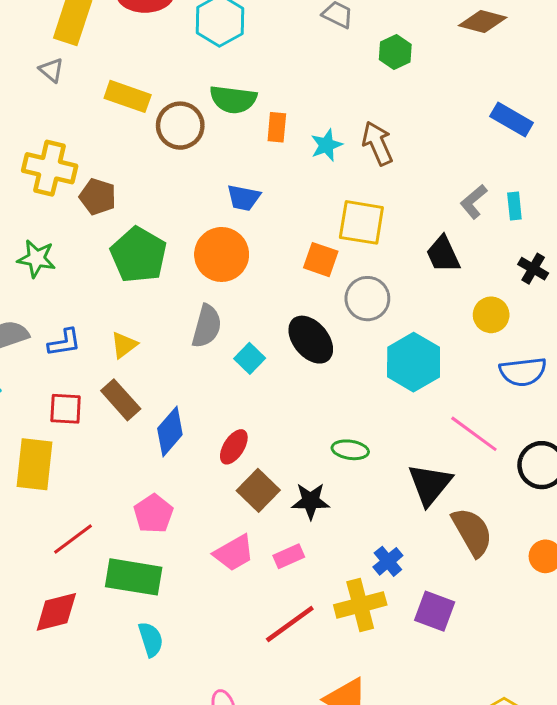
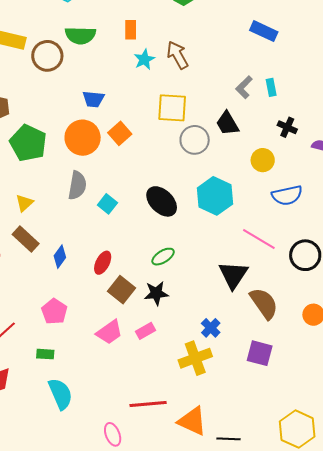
orange rectangle: (277, 127) -> (131, 30), moved
orange square: (321, 260) -> (120, 133), moved, turned 35
gray circle: (367, 299) -> (195, 140), moved
black ellipse: (311, 340) -> (162, 201), moved
blue diamond: (170, 432) -> (60, 257), size x0.7
green ellipse: (350, 450) -> (163, 257), moved, turned -35
green rectangle: (134, 577) -> (45, 354), size x0.5
purple square: (435, 611) -> (260, 353), moved
red line: (290, 624) -> (148, 404), moved, turned 36
cyan semicircle: (151, 639) -> (60, 394), size x1.4

